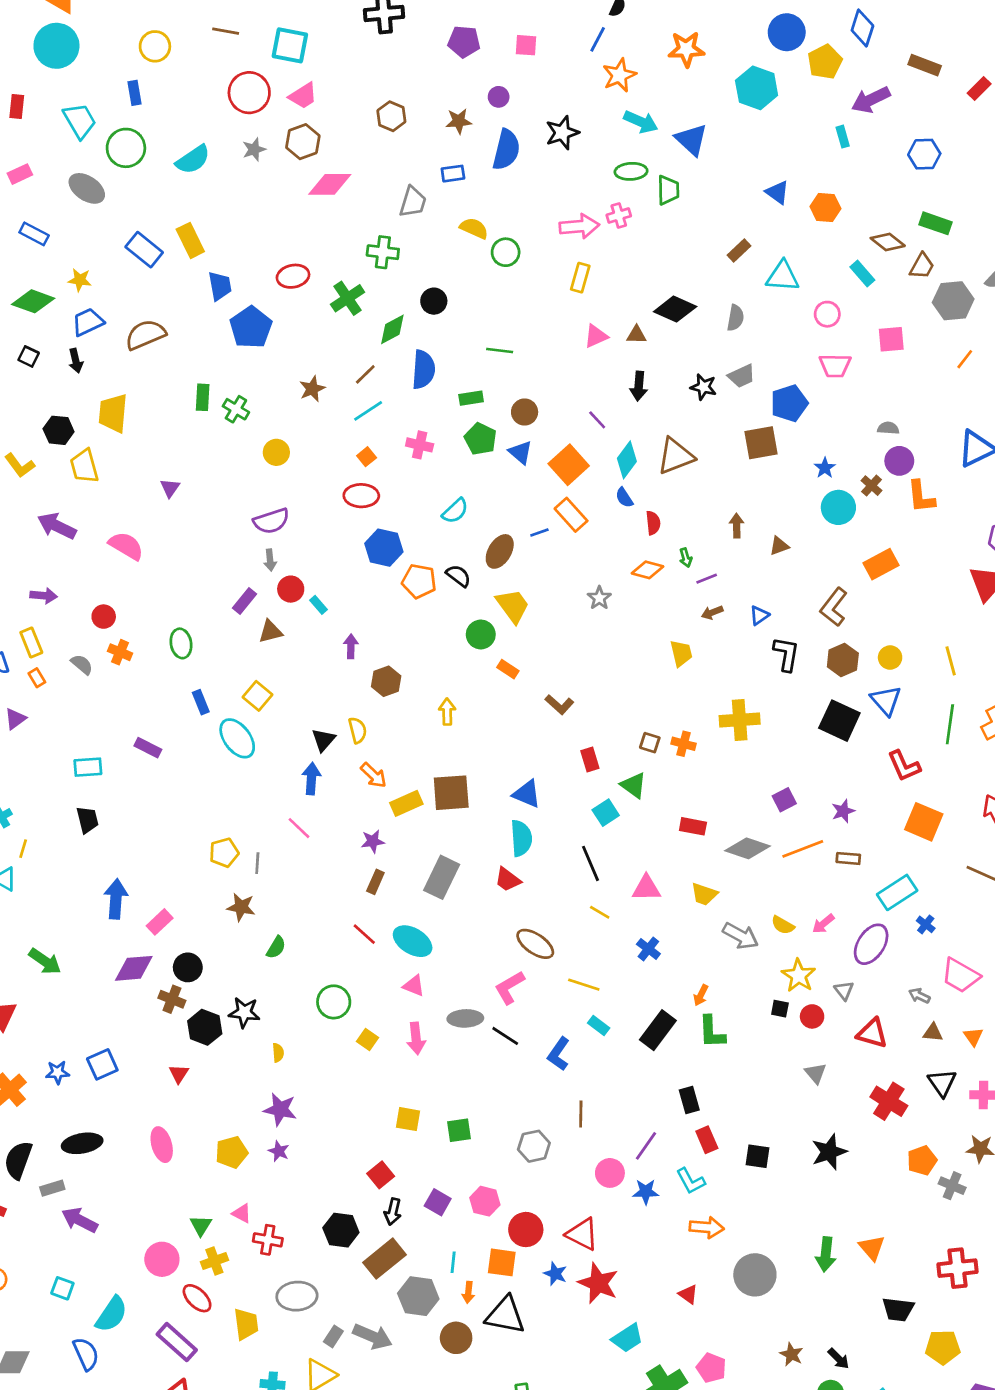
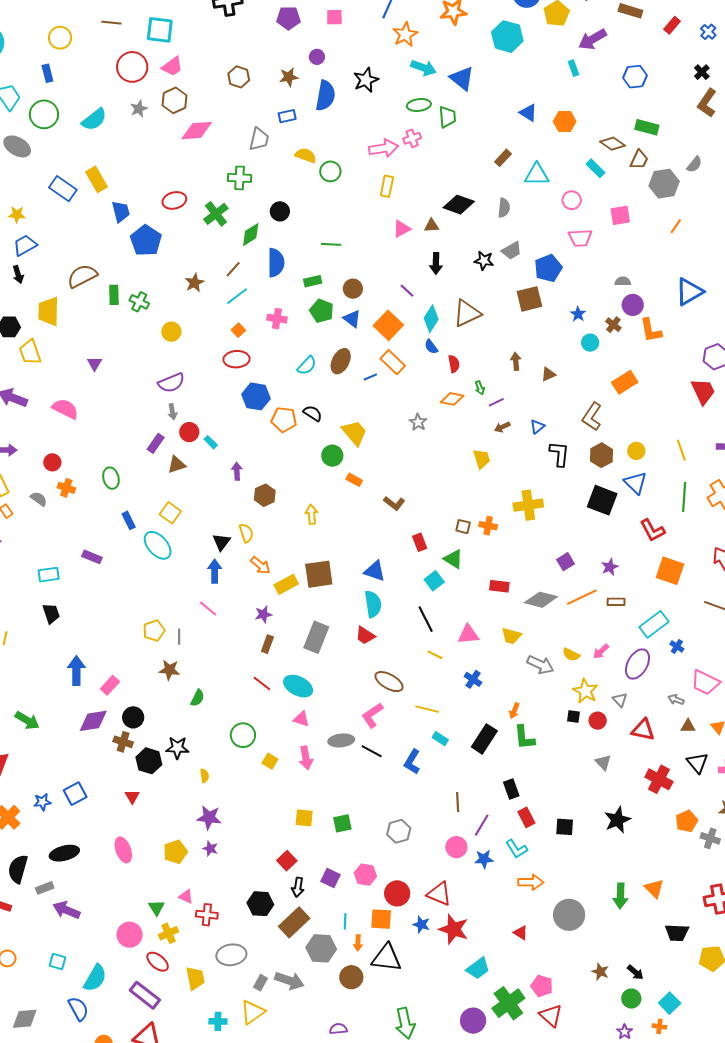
brown semicircle: (145, 335) -> (82, 276), moved
cyan circle: (838, 507) -> (590, 343), size x0.7
brown ellipse: (500, 551) -> (341, 361), moved
brown line: (581, 1114) -> (458, 802), moved

